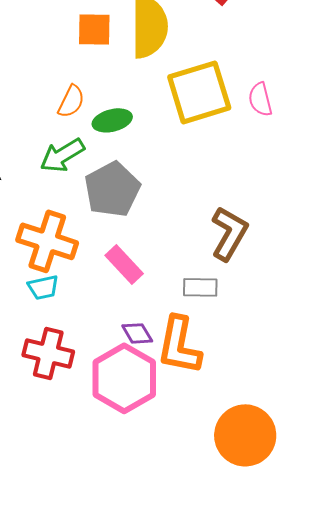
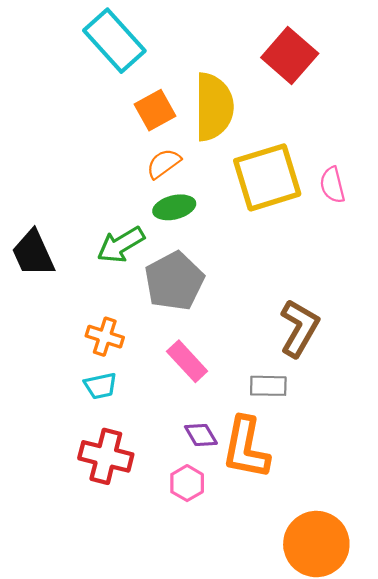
orange square: (94, 29) -> (155, 110), turned -30
orange semicircle: (71, 101) -> (164, 164), moved, turned -152
orange cross: (47, 241) -> (105, 337), size x0.6
pink hexagon: (124, 378) -> (187, 483), size x0.5

